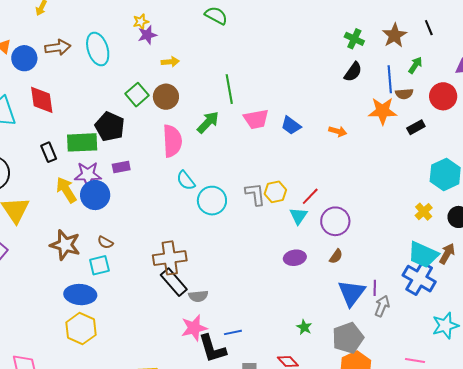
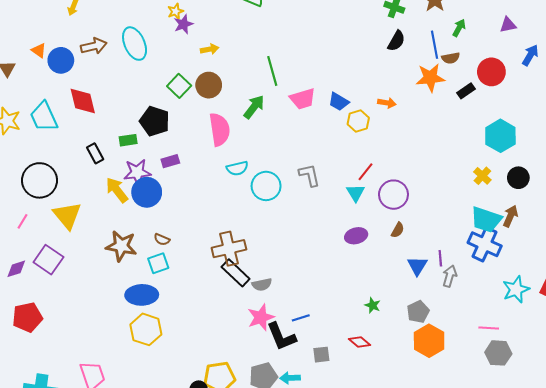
red circle: (443, 96) -> (491, 72), moved
green rectangle: (82, 142) -> (128, 140), size x0.6
cyan semicircle: (186, 180) -> (237, 168), turned -60
yellow hexagon: (275, 192) -> (358, 121), moved
blue triangle: (352, 293) -> (417, 266), size x0.7
gray pentagon: (348, 338) -> (418, 312), size x0.7

